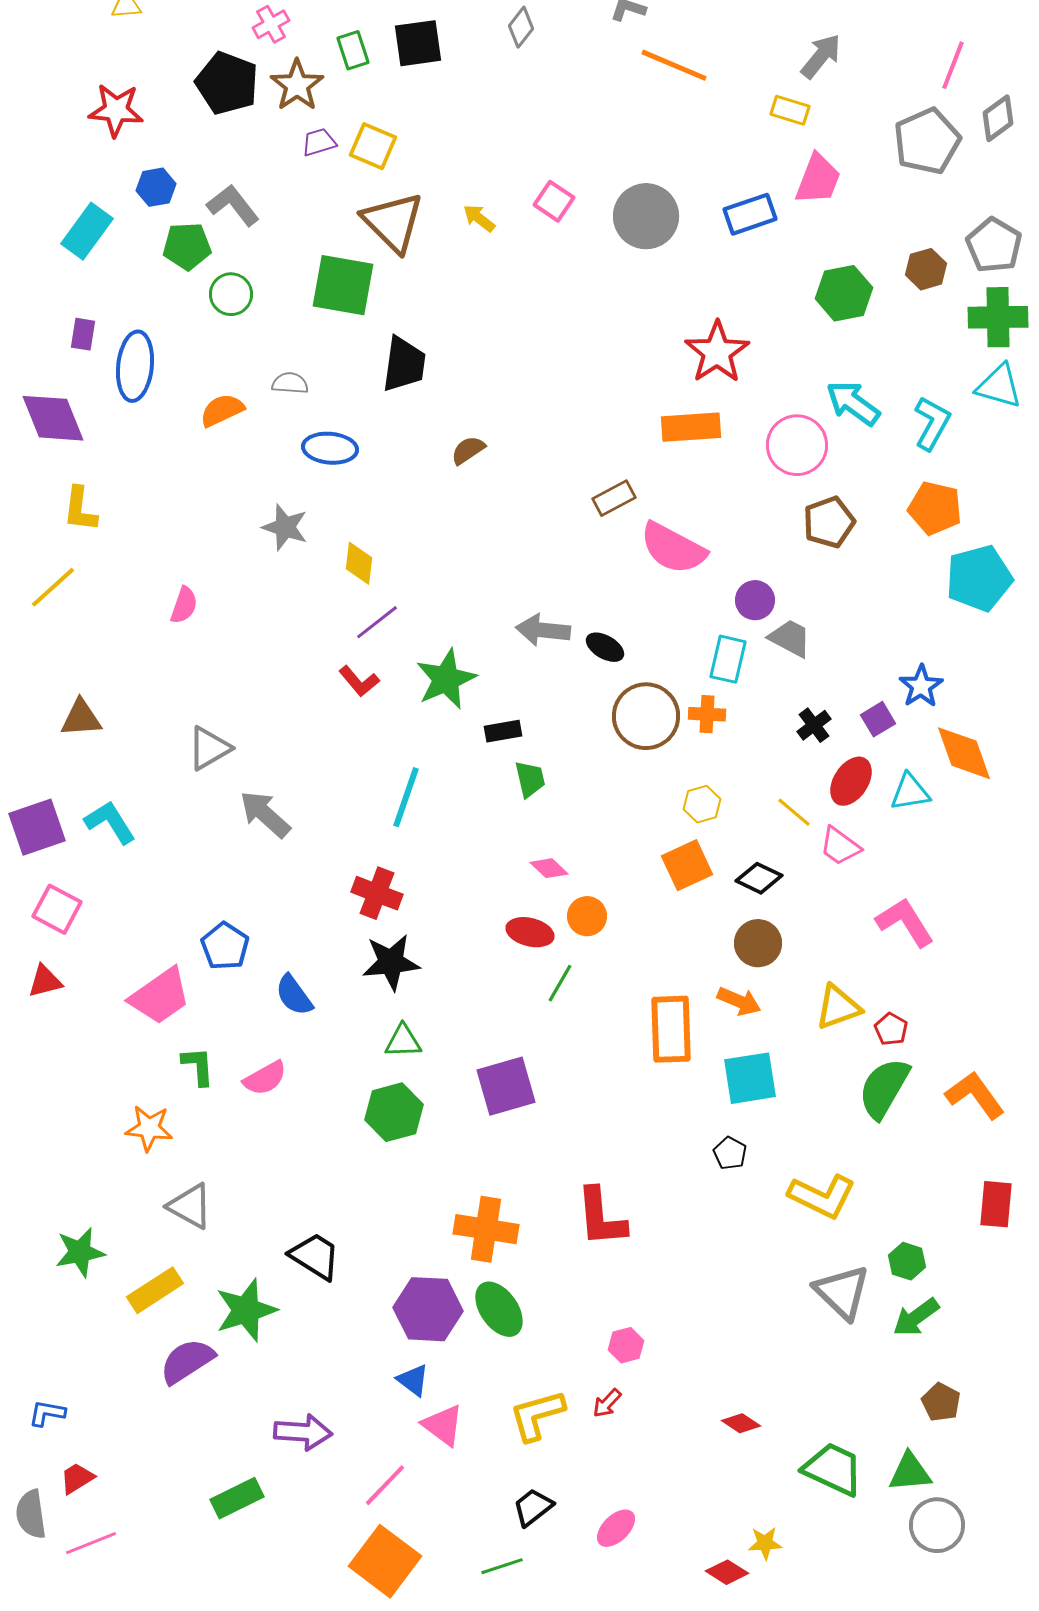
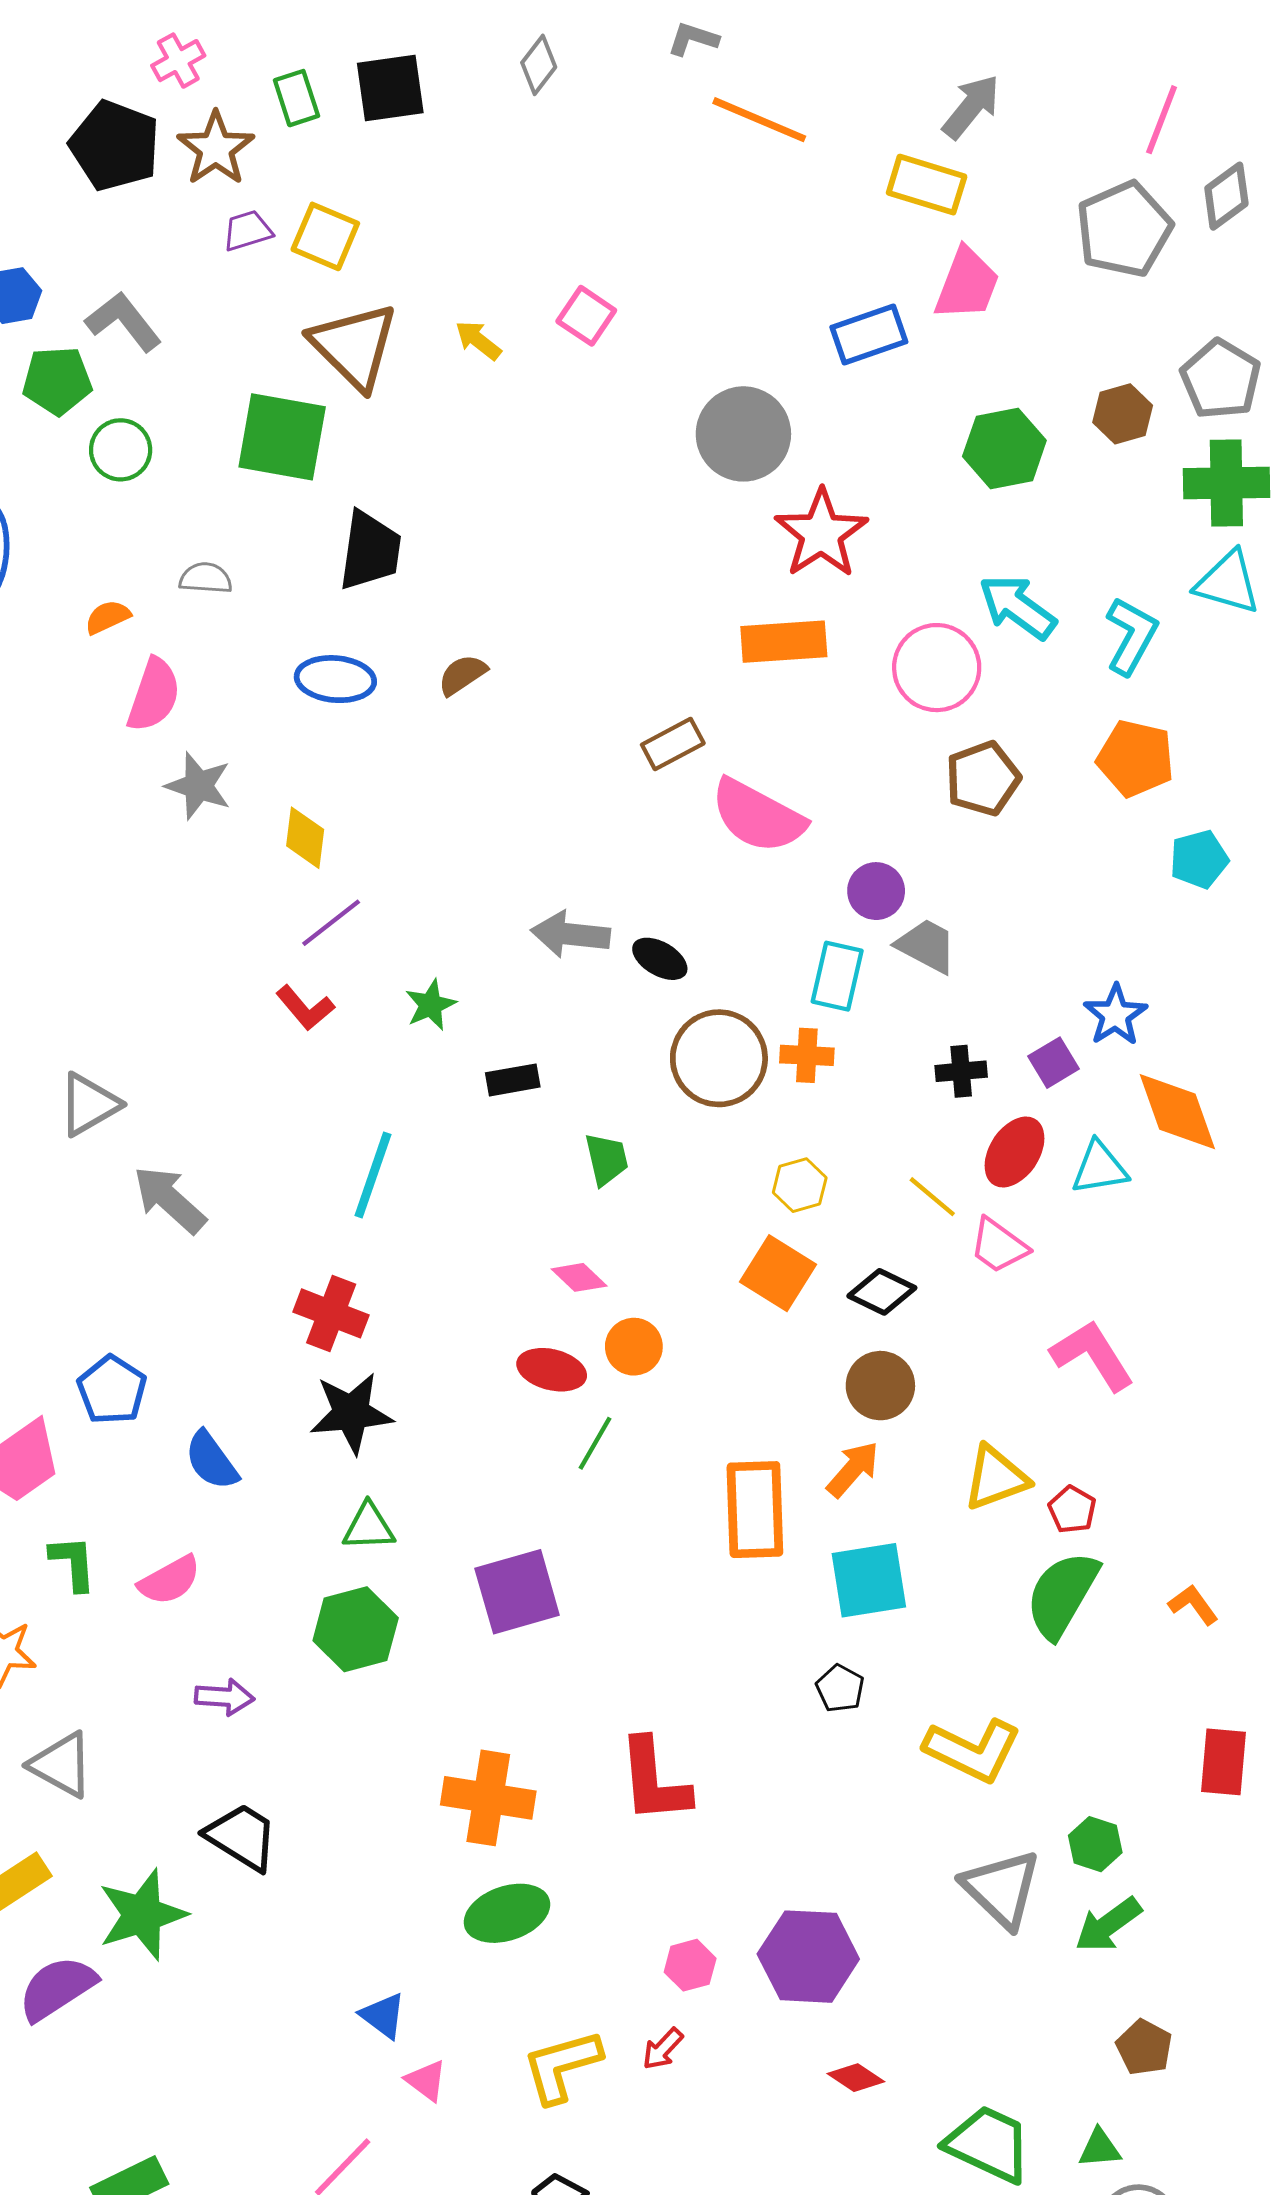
yellow rectangle: (790, 110) -> (927, 185), size x1.4
gray circle: (646, 216) -> (743, 434), moved
orange semicircle: (222, 410) -> (108, 617), size x0.7
blue ellipse: (330, 448) -> (335, 679), moved
cyan pentagon: (979, 578) -> (1199, 859), size x0.6
pink semicircle: (184, 605) -> (154, 695), moved, size x1.4
green star: (446, 679) -> (431, 1005), size x0.6
black cross: (814, 725) -> (961, 1071), turned 32
green trapezoid: (530, 779) -> (606, 1159), moved
orange square: (687, 865) -> (778, 1273), turned -33
orange arrow: (739, 1001) -> (853, 1469), turned -72
orange L-shape: (975, 1095) -> (1193, 1605), size x0.6
purple hexagon: (428, 1309) -> (808, 1957), moved
green ellipse: (499, 1309) -> (507, 1913), turned -74
pink triangle: (443, 1425) -> (426, 2081), size x0.7
purple arrow: (303, 1432) -> (224, 1697), moved, size x0.7
green triangle: (910, 1472) -> (1100, 2148), size x0.7

